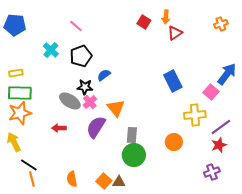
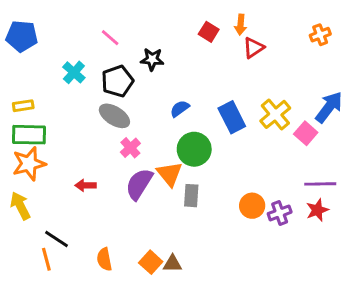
blue semicircle: (104, 75) -> (180, 109), moved
blue rectangle: (173, 81) -> (232, 117), moved
black star: (85, 87) -> (152, 59), moved
gray ellipse: (70, 101) -> (114, 116), moved
orange triangle: (116, 108) -> (170, 174), moved
yellow cross: (195, 115) -> (275, 114), moved, turned -35
purple line: (221, 127) -> (320, 184), turned 35
green circle: (134, 155) -> (194, 149), moved
black line: (29, 165) -> (57, 239), moved
purple cross: (212, 172) -> (280, 213), moved

